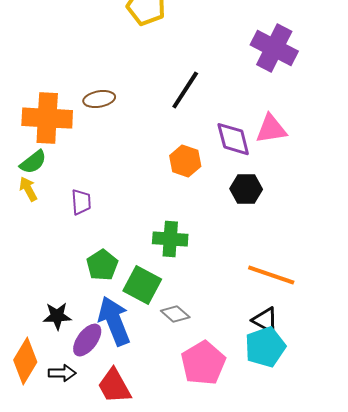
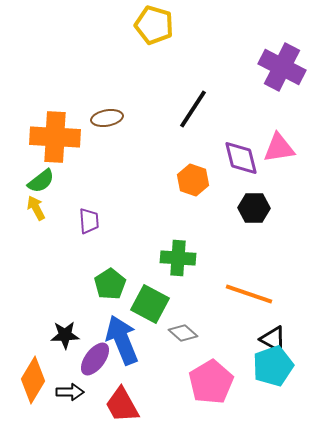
orange line: (271, 275) -> (249, 294), moved

